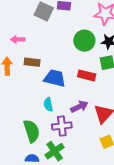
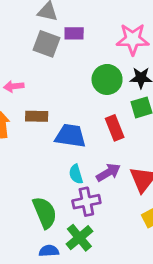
red rectangle: (87, 75) -> (115, 128), turned 60
cyan semicircle: (48, 104) -> (76, 174), moved

